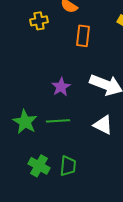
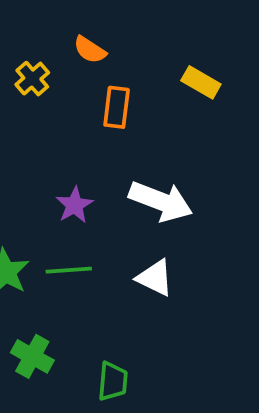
yellow cross: (39, 21) -> (32, 79), turned -30
green trapezoid: (68, 166) -> (113, 381), moved

